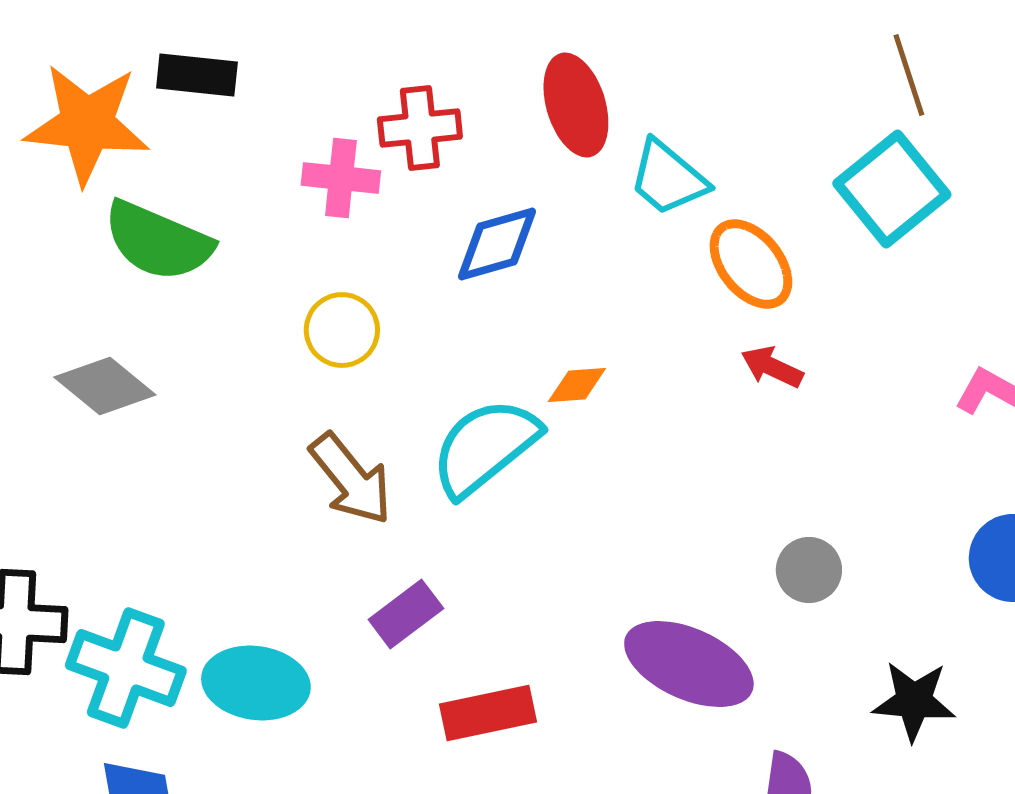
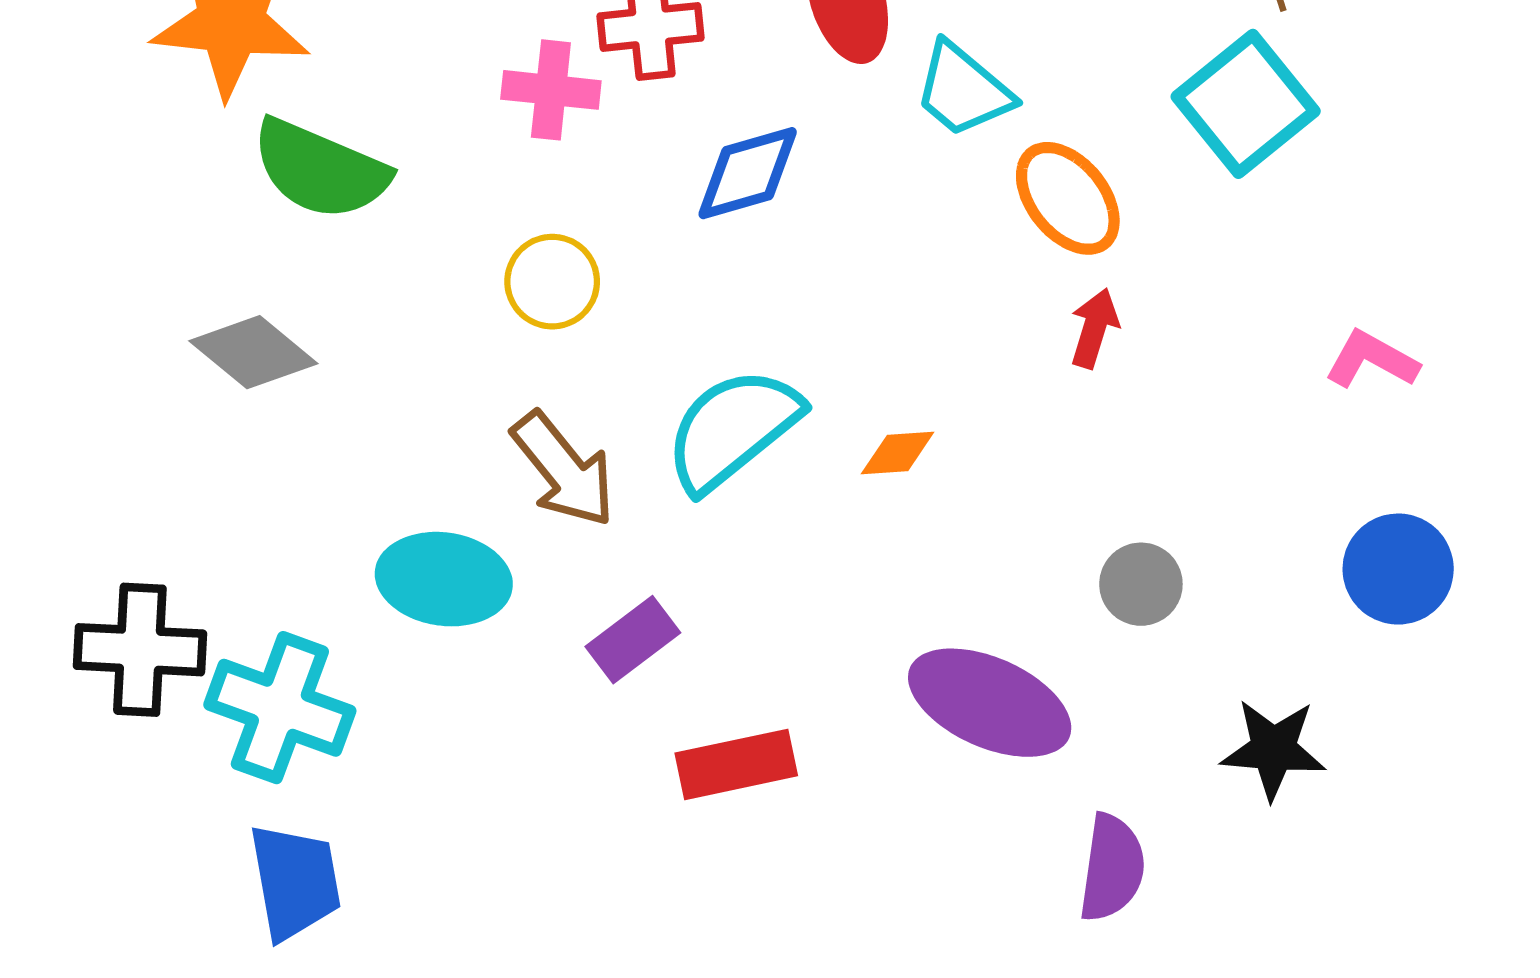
red arrow: (772, 367) -> (1094, 328), turned 82
orange diamond: (577, 385) -> (898, 453), moved
cyan ellipse: (256, 683) -> (444, 579), moved

